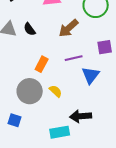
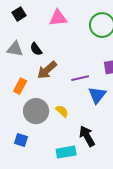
brown arrow: (69, 28) -> (47, 70), moved
orange rectangle: (42, 64) -> (20, 86), moved
black arrow: (81, 116) -> (87, 136), turned 65

